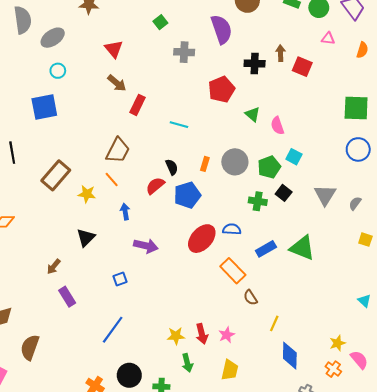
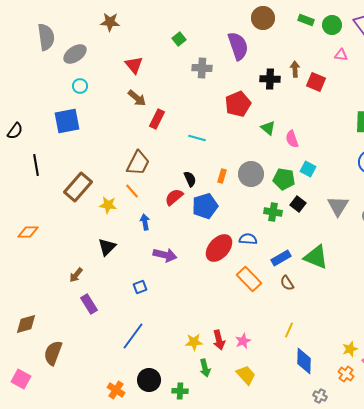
green pentagon: (269, 167) -> (284, 179), turned 30
brown semicircle: (250, 298) -> (287, 283), moved
yellow trapezoid: (230, 370) -> (246, 375), turned -55

